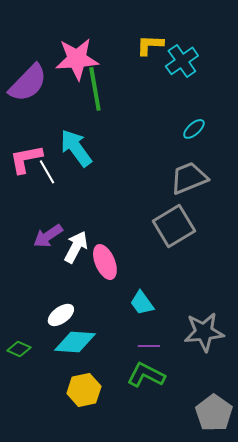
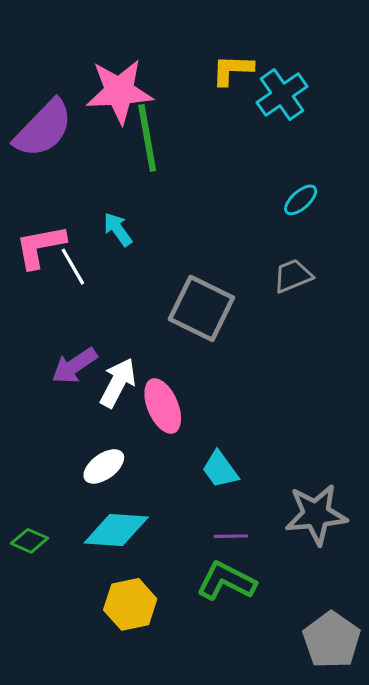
cyan arrow: (76, 148) -> (118, 229), size x0.6
gray trapezoid: (189, 178) -> (293, 276), size x0.7
gray square: (174, 226) -> (201, 308), moved, turned -33
white ellipse: (61, 315) -> (104, 466), moved

